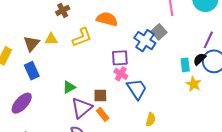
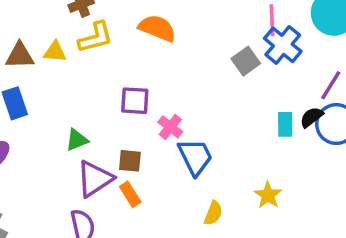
yellow L-shape: (82, 37) -> (96, 37), moved
blue cross: (145, 41) -> (283, 45), moved
brown triangle: (31, 43) -> (20, 56), turned 42
purple square: (120, 58) -> (135, 101), moved
yellow star: (194, 84) -> (268, 195), moved

